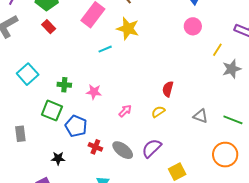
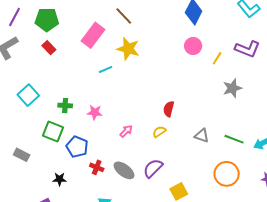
yellow line: (217, 50) -> (217, 58), moved
gray rectangle: (20, 134) -> (22, 155), turned -56

